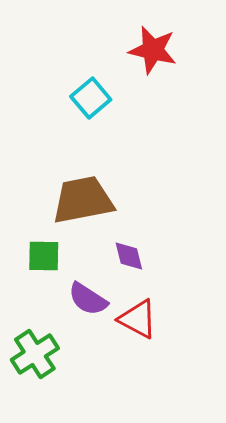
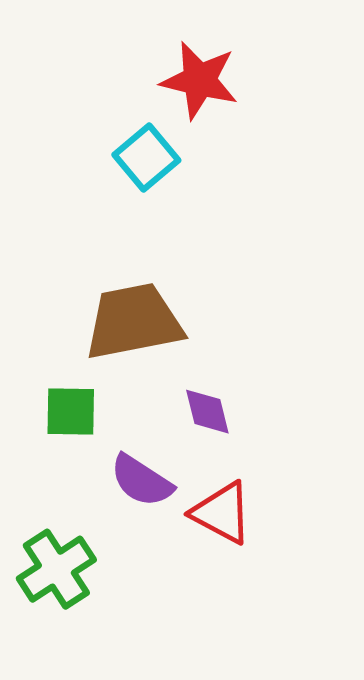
red star: (153, 50) -> (199, 80), moved

